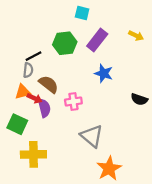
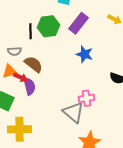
black line: (33, 56) -> (30, 31), moved, turned -63
gray semicircle: (28, 70) -> (14, 51), turned 80
pink cross: (73, 101) -> (86, 98), moved

